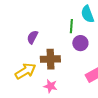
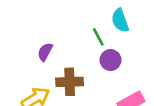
green line: (71, 26) -> (98, 37), turned -32

